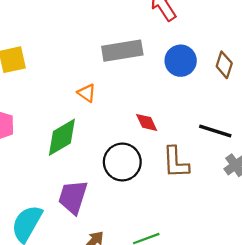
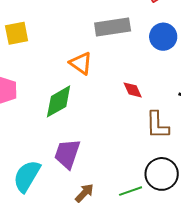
orange triangle: (87, 93) -> (81, 63), size x1.4
black circle: (122, 162) -> (162, 174), moved

